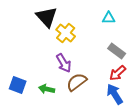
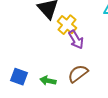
purple arrow: (64, 63) -> (76, 40), moved

